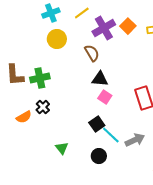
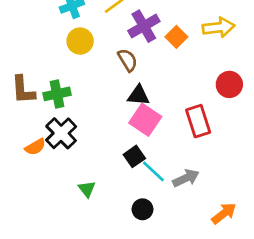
orange square: (128, 26) -> (176, 37), moved
pink square: (105, 97) -> (145, 120), size x1.6
black cross: (43, 107) -> (61, 133), size x1.6
black circle: (99, 156) -> (142, 209), moved

